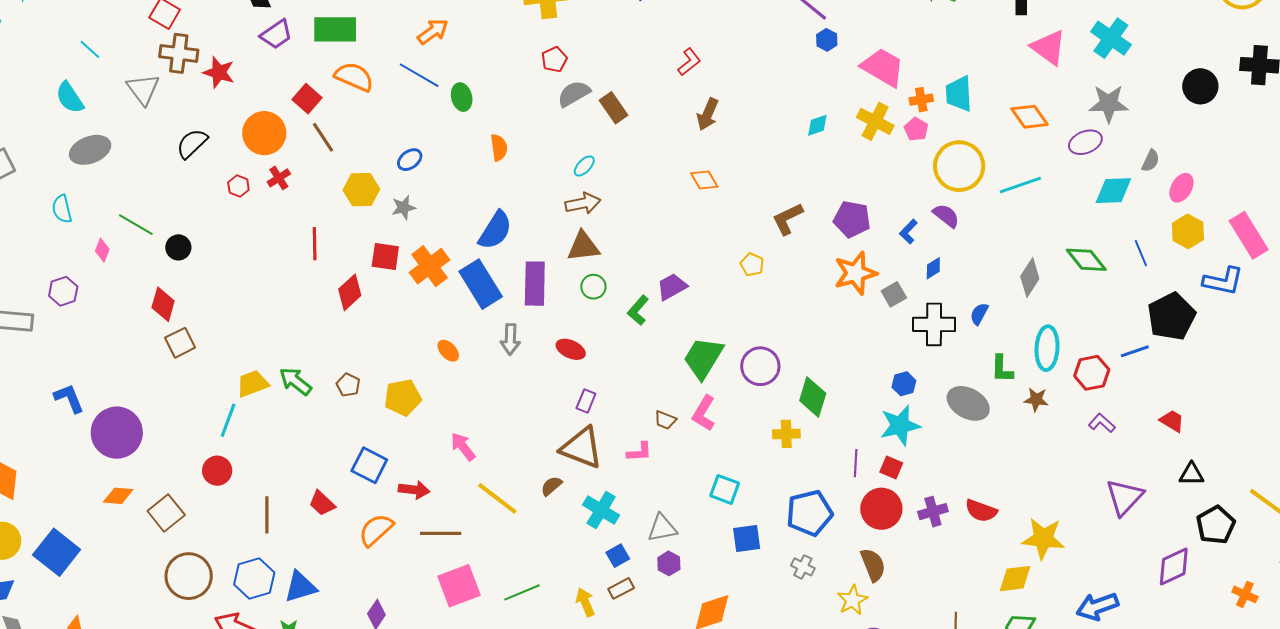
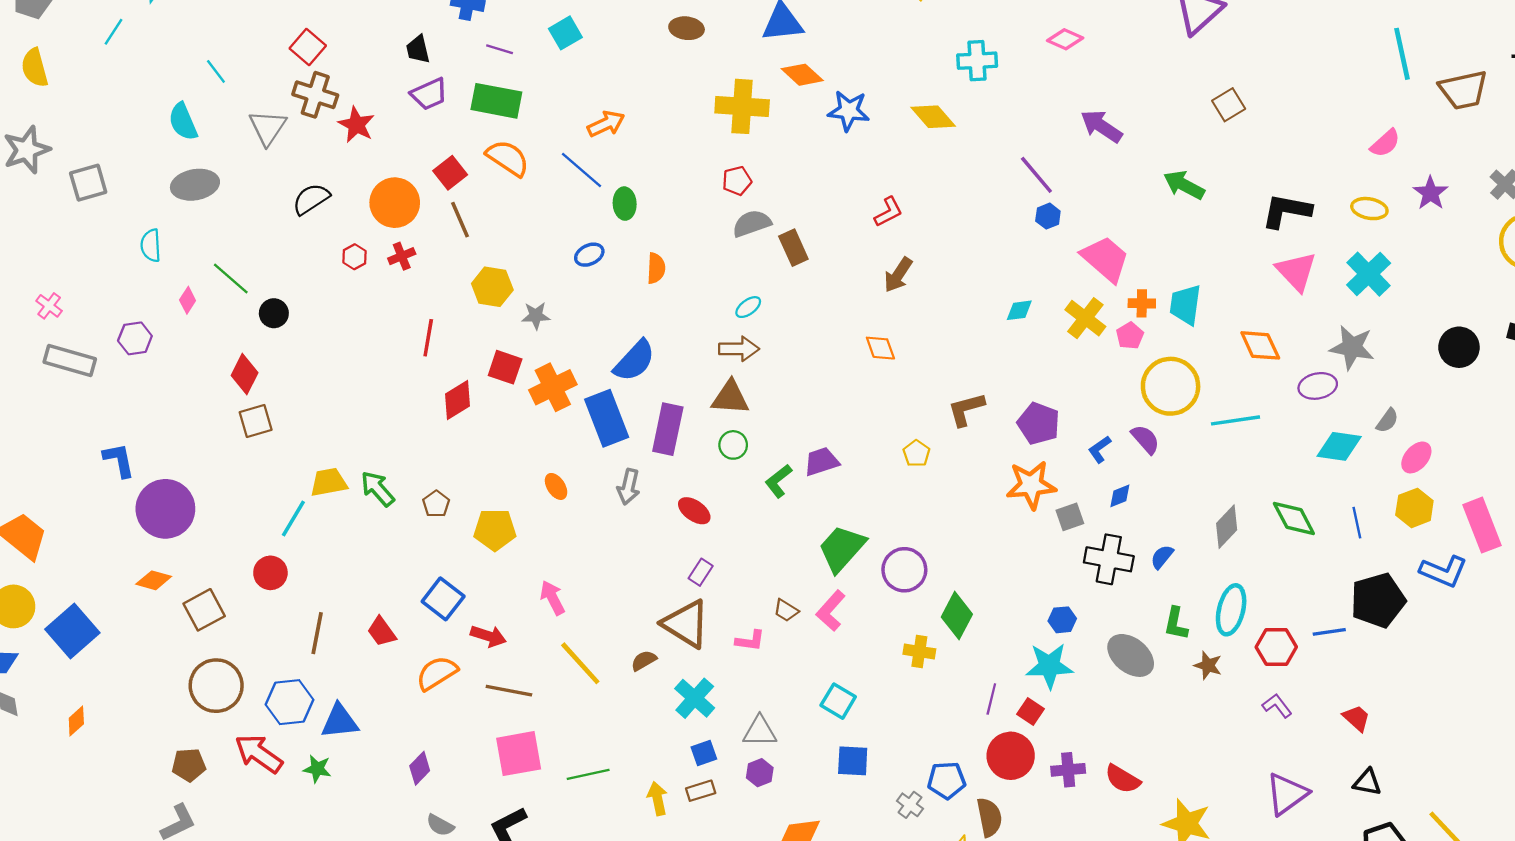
blue ellipse: (410, 160) -> (589, 255), moved
blue pentagon: (809, 513) -> (947, 780), moved, size x0.7

